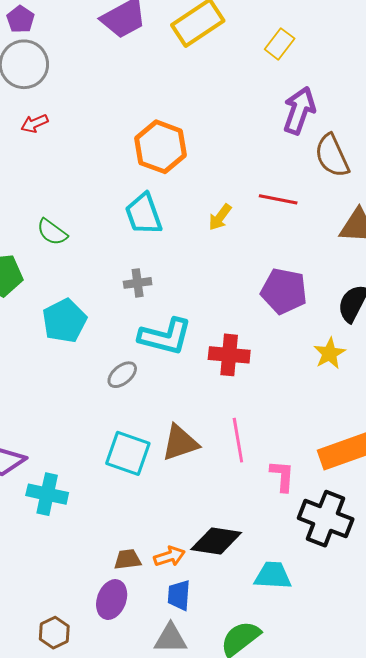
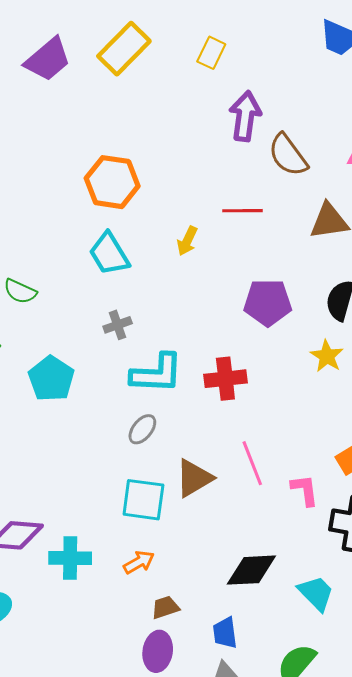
gray ellipse: (122, 375) -> (142, 429), moved
orange arrow: (169, 556) -> (139, 562), moved
cyan trapezoid: (273, 576) -> (316, 593), turned 54

